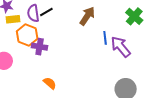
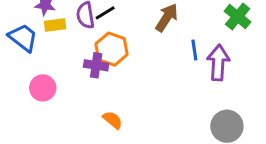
orange hexagon: (27, 35) -> (112, 49), moved
purple arrow: (121, 47) -> (218, 63), turned 45

